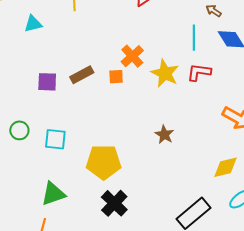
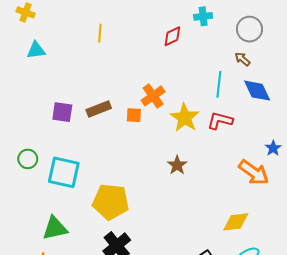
cyan triangle: (33, 24) -> (36, 50), moved
brown star: (164, 135) -> (177, 165), moved
cyan square: (55, 139) -> (64, 172), size x1.4

